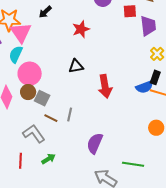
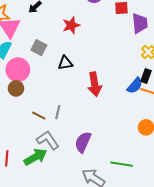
blue semicircle: (144, 87) -> (135, 86), turned -30
gray square: (42, 98) -> (39, 48), moved
gray L-shape: (34, 134) -> (48, 140), moved
green arrow: (48, 159) -> (35, 157), size x1.6

